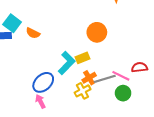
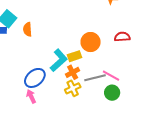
orange circle: (97, 32) -> (91, 42), moved
orange semicircle: (33, 33) -> (27, 29), turned 56
red semicircle: (139, 67) -> (122, 37), moved
orange cross: (89, 78) -> (73, 72), moved

